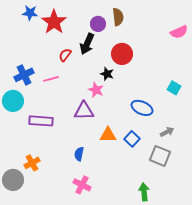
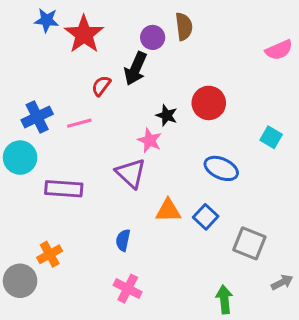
red circle: (122, 54) -> (209, 103), moved
purple triangle: (84, 111) -> (131, 173), turned 45
gray arrow: (167, 132) -> (282, 282), moved

